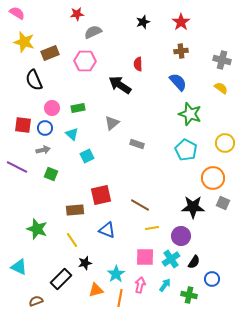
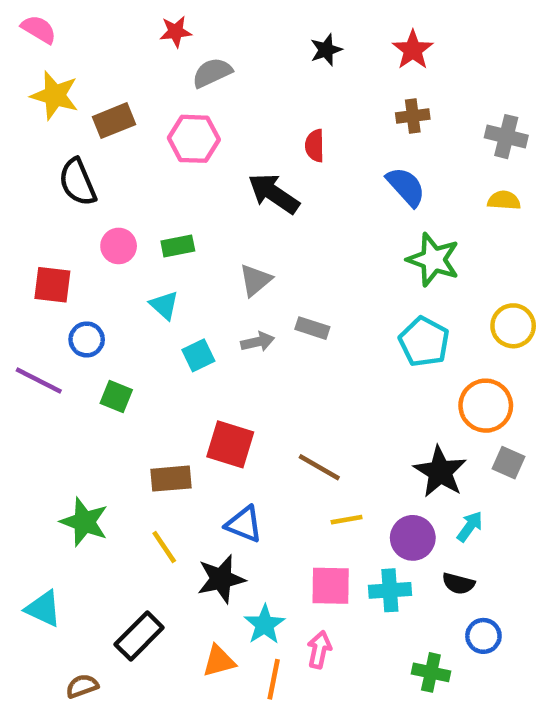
yellow semicircle: (221, 88) -> (504, 200), turned -32
blue circle: (45, 128) -> (87, 339), moved
gray arrow: (43, 150) -> (258, 342), moved
red square: (101, 195) -> (230, 444), turned 30
black star: (193, 207) -> (440, 472), turned 30
cyan cross: (171, 259) -> (390, 590), turned 30
black semicircle: (194, 262) -> (458, 583), moved, turned 72
black star: (85, 263) -> (221, 579), moved, size x1.5
cyan arrow: (165, 285) -> (470, 526), moved

